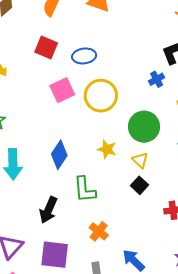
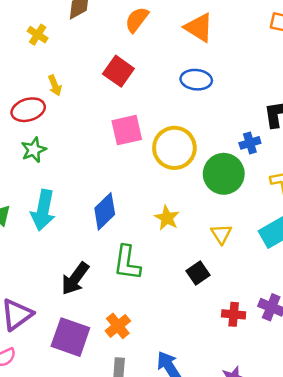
blue ellipse: (84, 56) -> (196, 80), moved
green circle: (144, 127) -> (224, 174), moved
yellow triangle: (140, 160) -> (221, 234), moved
orange cross: (99, 231) -> (118, 326), moved

